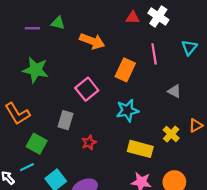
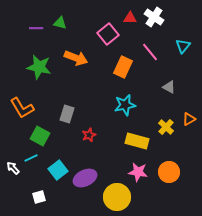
orange arrow: (92, 41) -> (76, 58), moved
pink line: (154, 54) -> (150, 52), turned -30
pink square: (87, 89) -> (108, 34), moved

